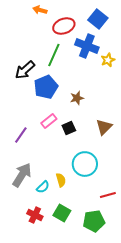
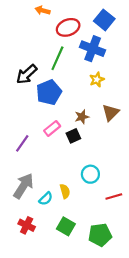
yellow star: (108, 60) -> (97, 80), moved
brown star: (77, 98) -> (82, 117), moved
brown triangle: (104, 127) -> (111, 113), moved
cyan circle: (85, 164) -> (90, 174), size x0.7
red line: (108, 195) -> (114, 197), moved
red cross: (35, 215) -> (27, 225), moved

